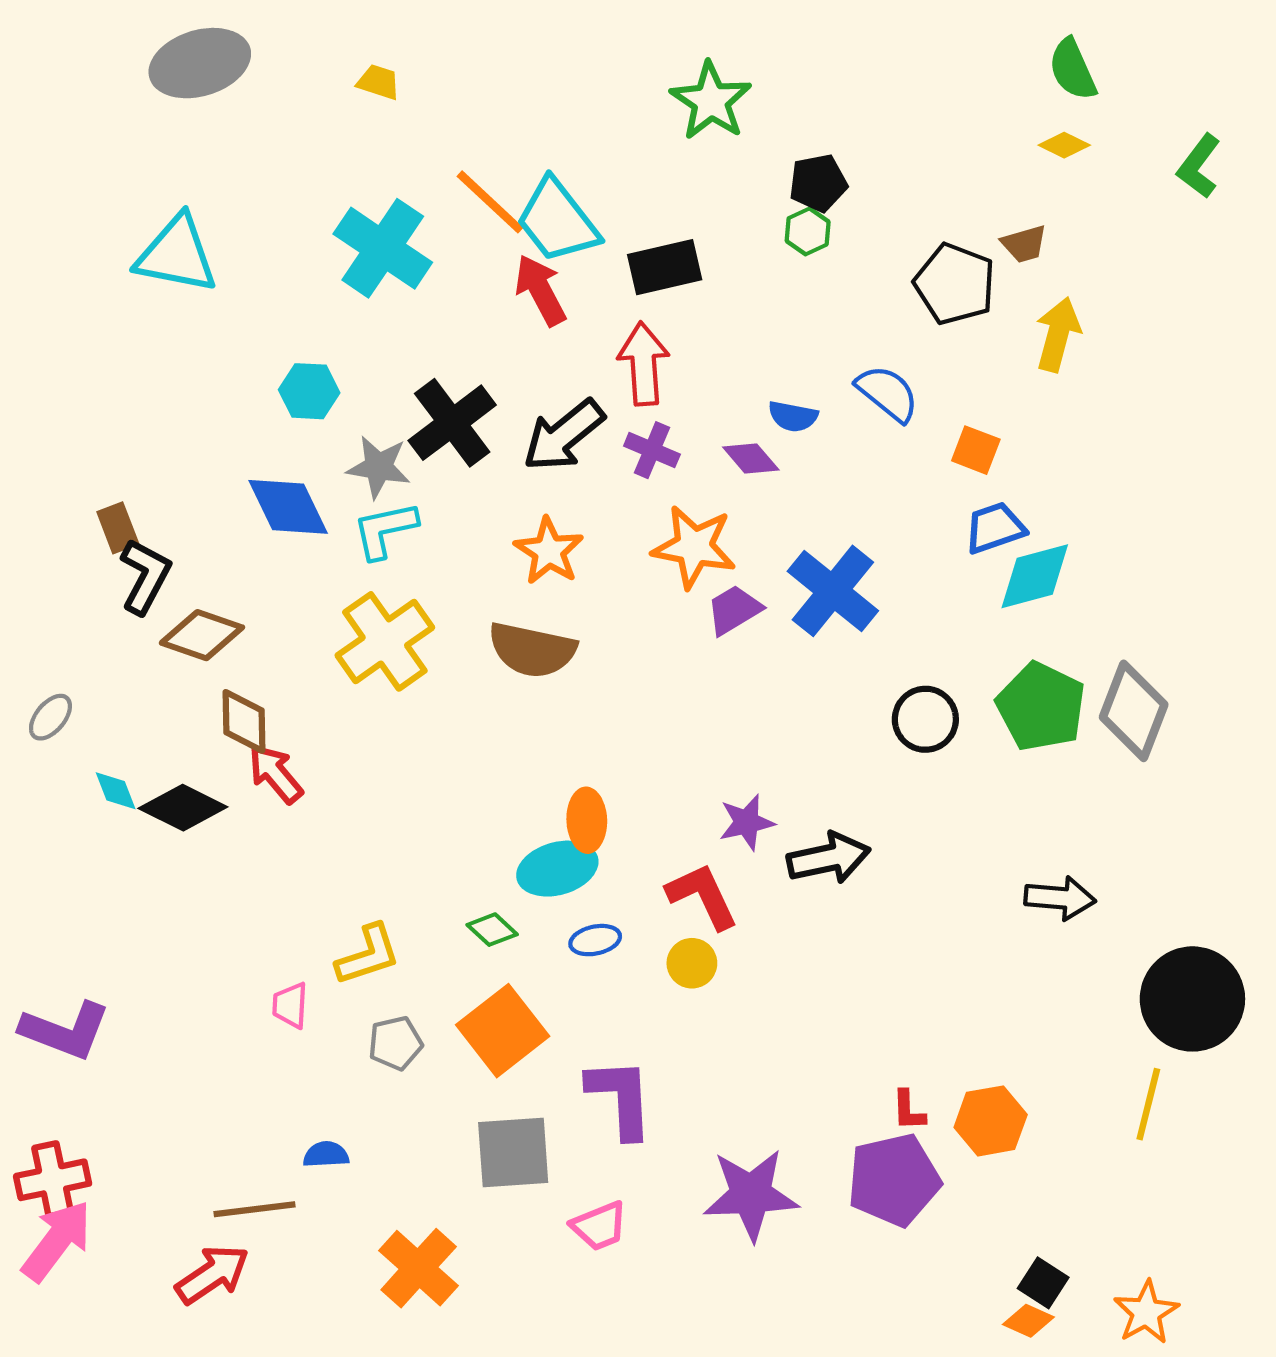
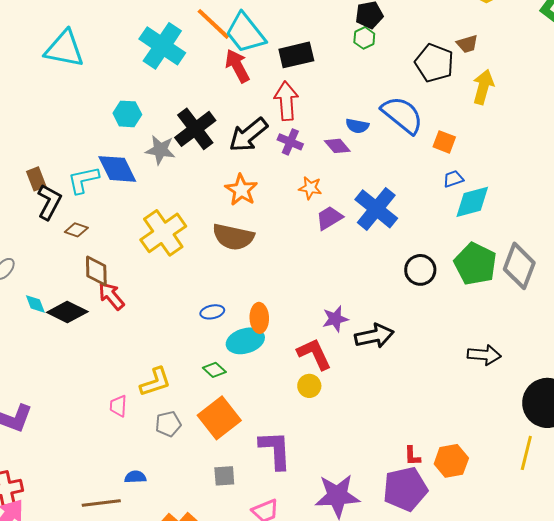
blue semicircle: (888, 393) -> (402, 115), size x1.4
blue trapezoid: (995, 528) -> (453, 179), size x0.7
cyan L-shape: (385, 530) -> (83, 180), moved
orange star: (694, 547) -> (310, 188), size x0.6
brown diamond: (202, 635) -> (76, 230), size x0.6
blue ellipse: (595, 940) -> (212, 312), moved
gray square: (513, 1152) -> (224, 476), size x0.6

